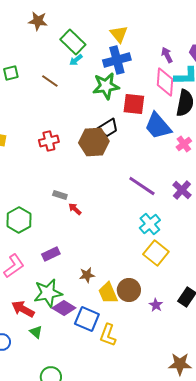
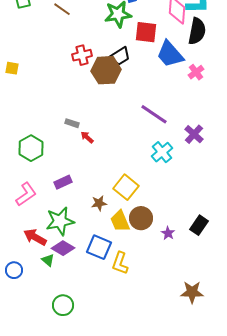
red cross: (49, 141) -> (82, 55), moved
purple cross: (182, 190) -> (194, 134), moved
yellow square: (156, 253) -> (126, 187), moved
purple diamond: (64, 308) -> (63, 248), moved

